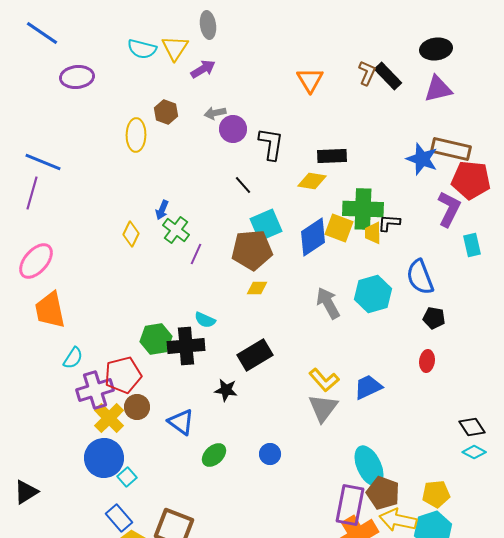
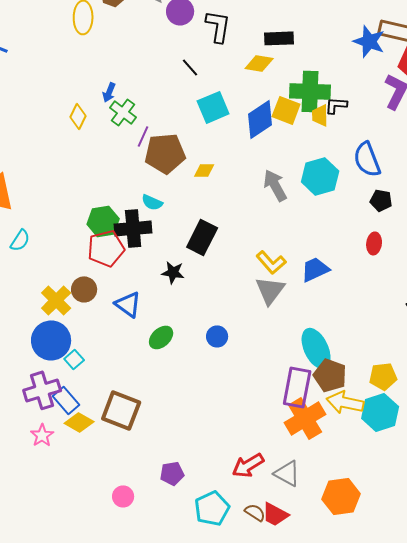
brown pentagon: (252, 250) -> (165, 153), moved
black rectangle: (255, 355) -> (202, 237), turned -32
red pentagon: (123, 375) -> (106, 248), moved
purple cross: (95, 390) -> (42, 390), moved

